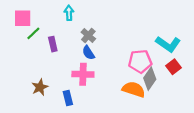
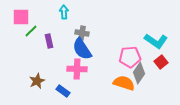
gray cross: (88, 35) -> (82, 33), turned -32
blue semicircle: (88, 53) -> (82, 49), size x1.6
blue rectangle: (68, 98) -> (63, 91), turned -40

